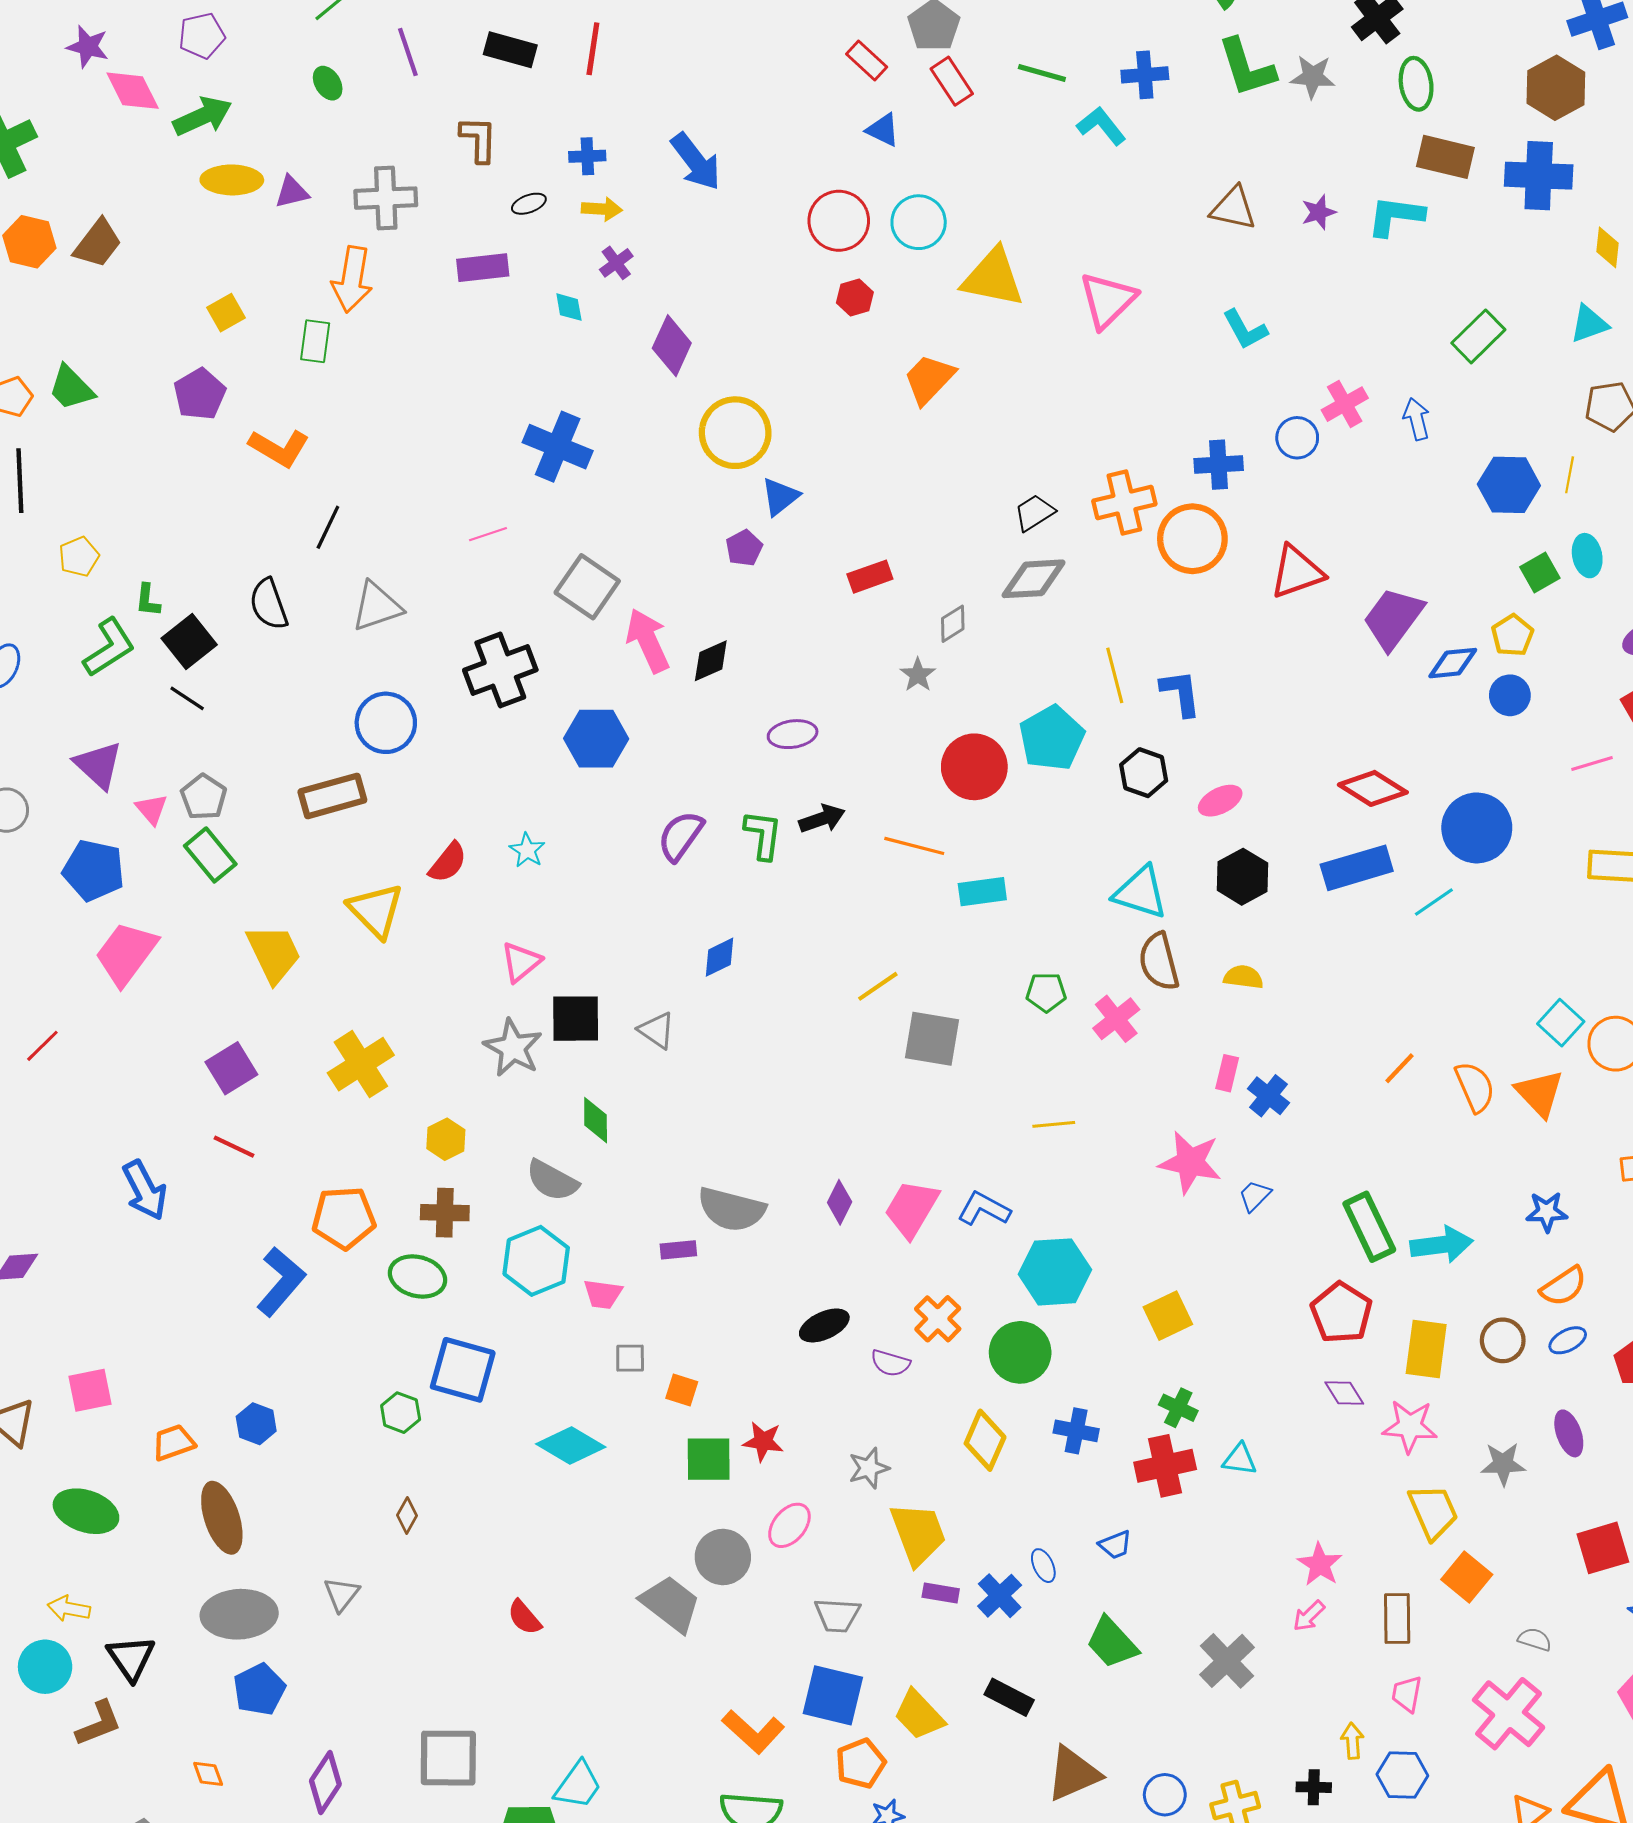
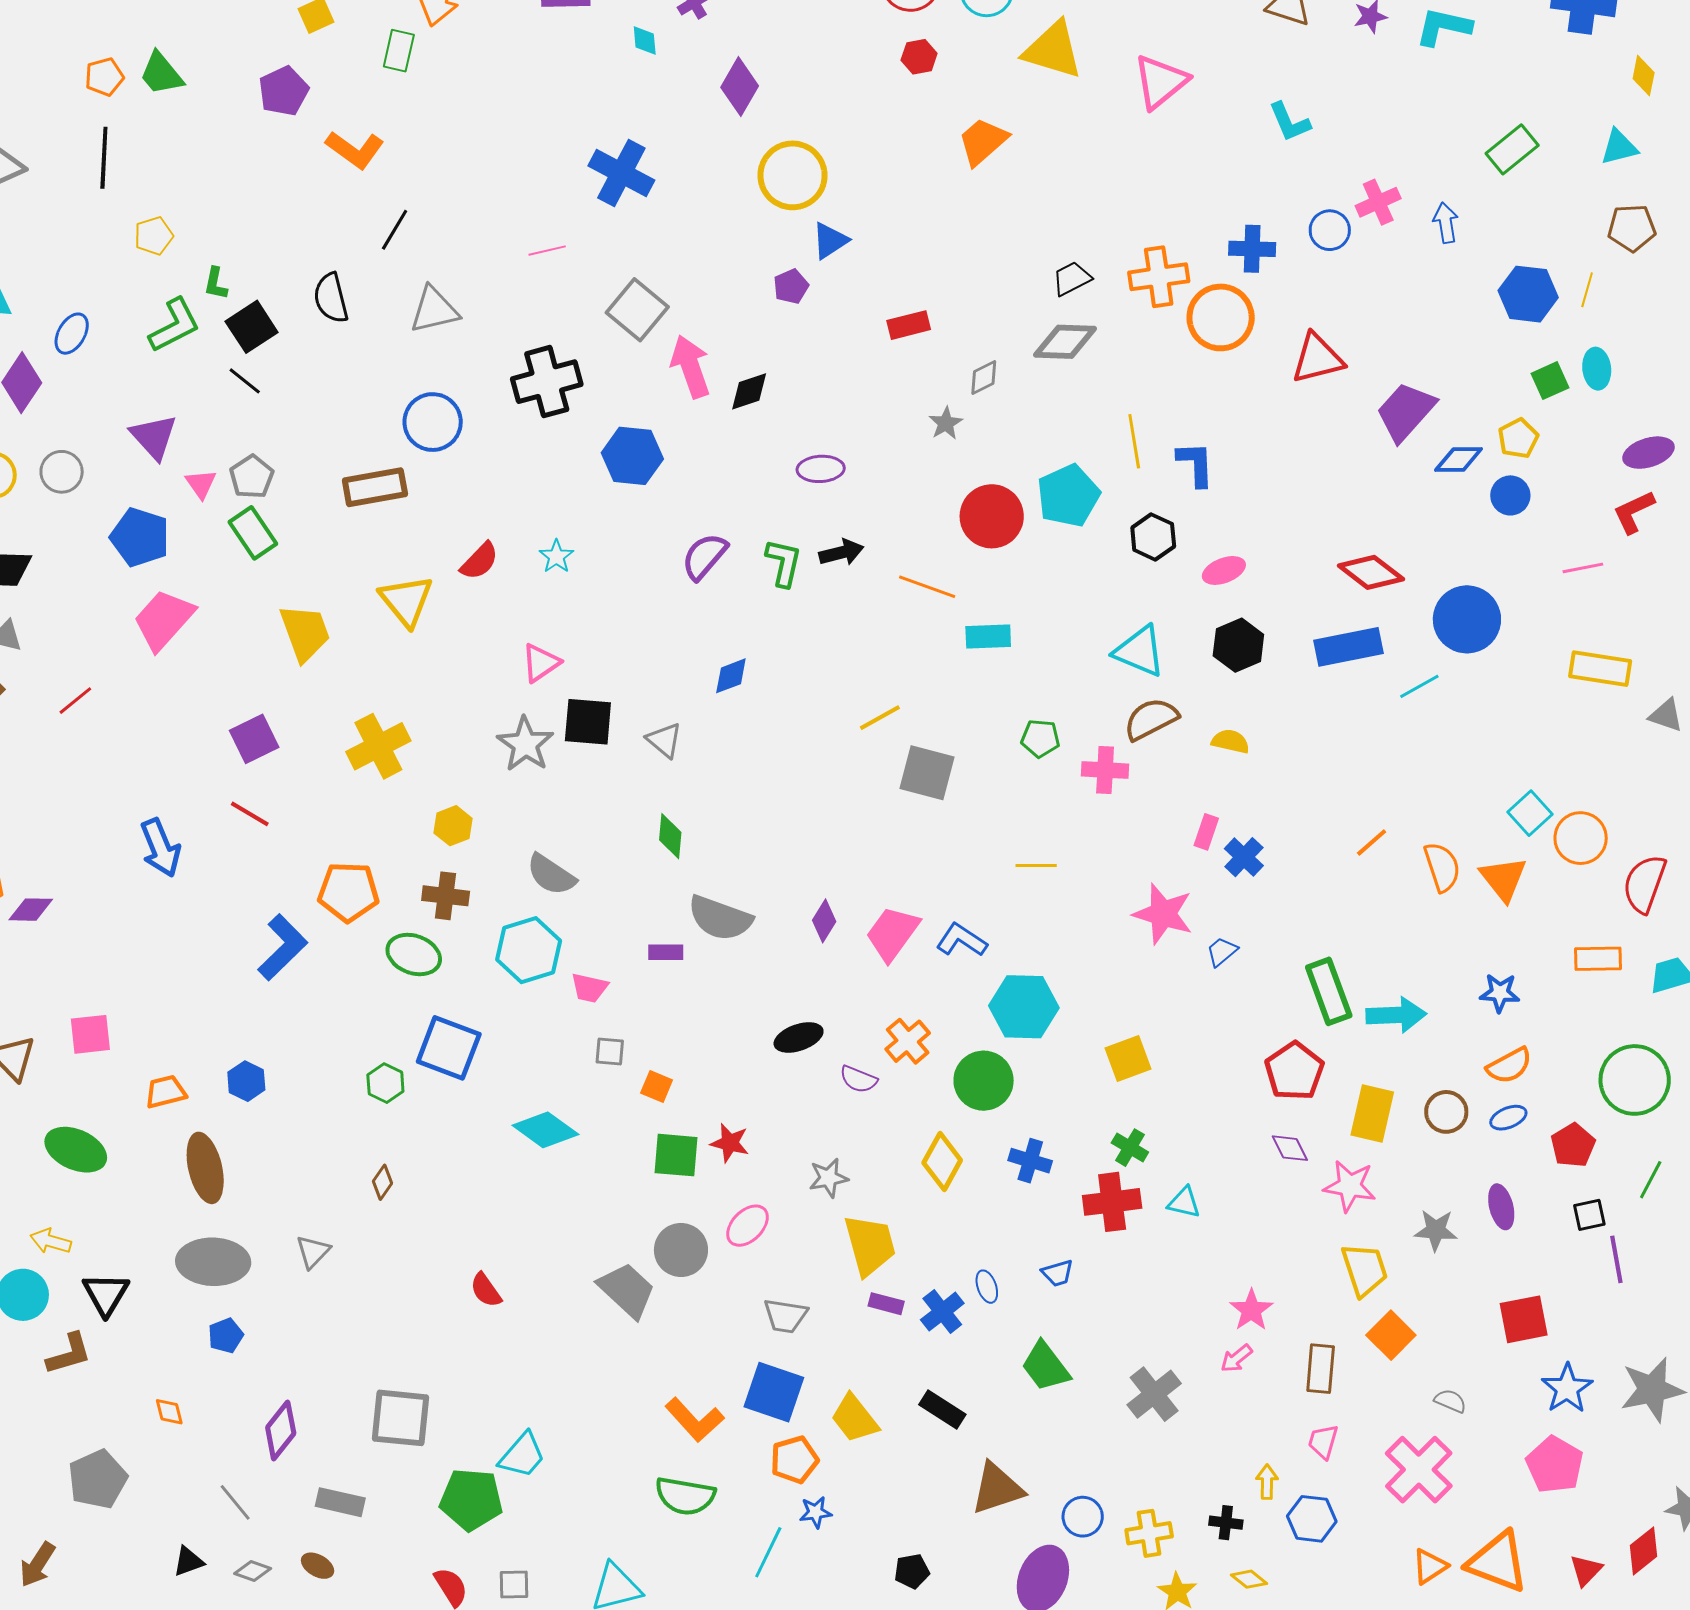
brown semicircle: (1159, 962) -> (1151, 719), turned 72
pink cross: (1116, 1019) -> (1105, 770), turned 36
green diamond: (596, 1120) -> (670, 836), moved
blue pentagon: (259, 1689) -> (226, 1336), size x0.7

